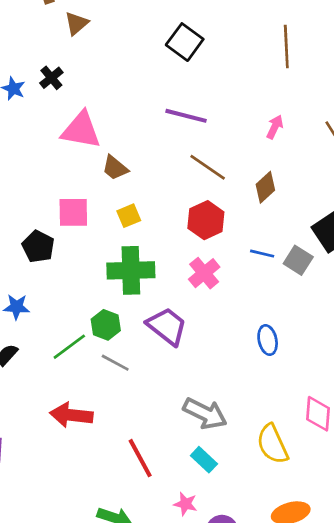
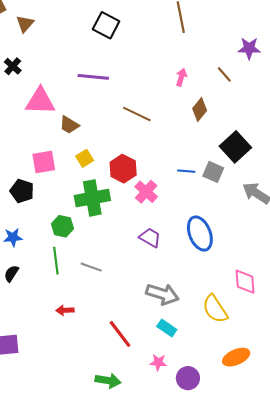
purple line: (186, 116) -> (93, 77), moved
brown diamond: (265, 187) -> (200, 109), moved
red hexagon: (206, 220) -> (123, 169), moved
green hexagon: (106, 325) -> (62, 226), moved
purple trapezoid: (167, 326) -> (150, 238), moved, size x0.7
blue ellipse: (268, 340) -> (200, 234), size x1.6
green line: (69, 347) -> (56, 261), turned -52
red arrow: (71, 415) -> (65, 310), size x0.6

